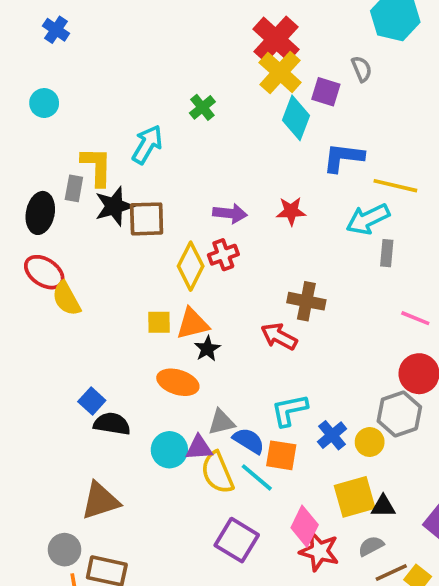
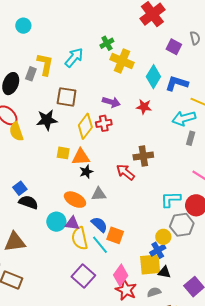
yellow cross: (280, 72) -> (122, 61), moved, turned -30
cyan diamond: (296, 118) -> (153, 77), moved
black star: (114, 206) -> (47, 120), moved
brown cross: (306, 301) -> (143, 156), turned -30
orange ellipse: (178, 382) -> (75, 200), moved
cyan L-shape: (289, 410) -> (171, 199), moved
gray triangle: (221, 422) -> (99, 194), moved
blue cross: (332, 435) -> (158, 250), moved

